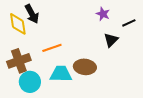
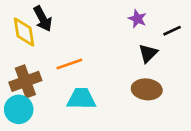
brown ellipse: (85, 67) -> (147, 89), moved
cyan circle: (30, 82) -> (19, 109), moved

